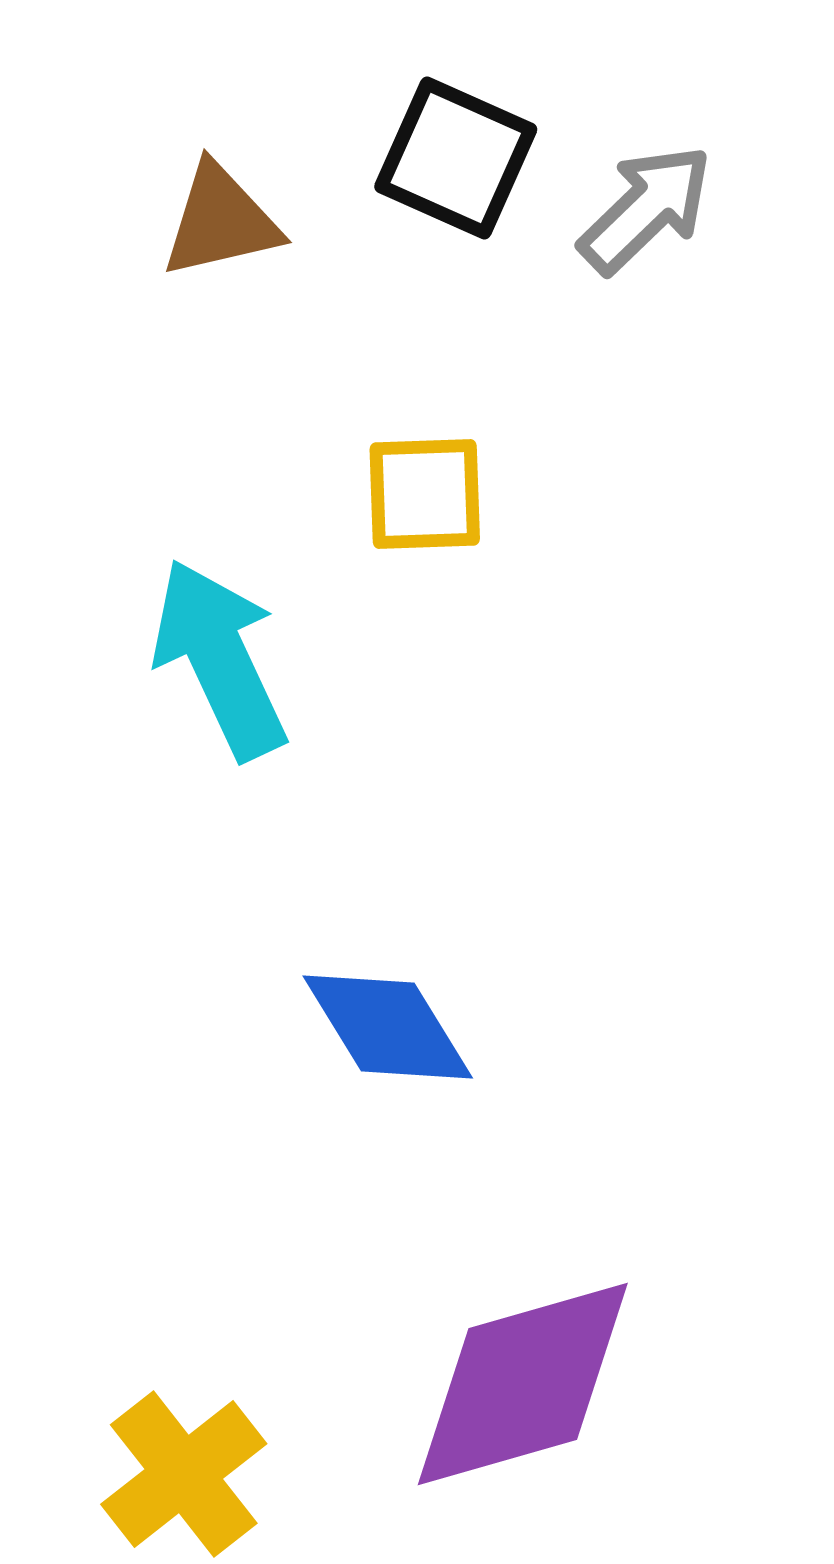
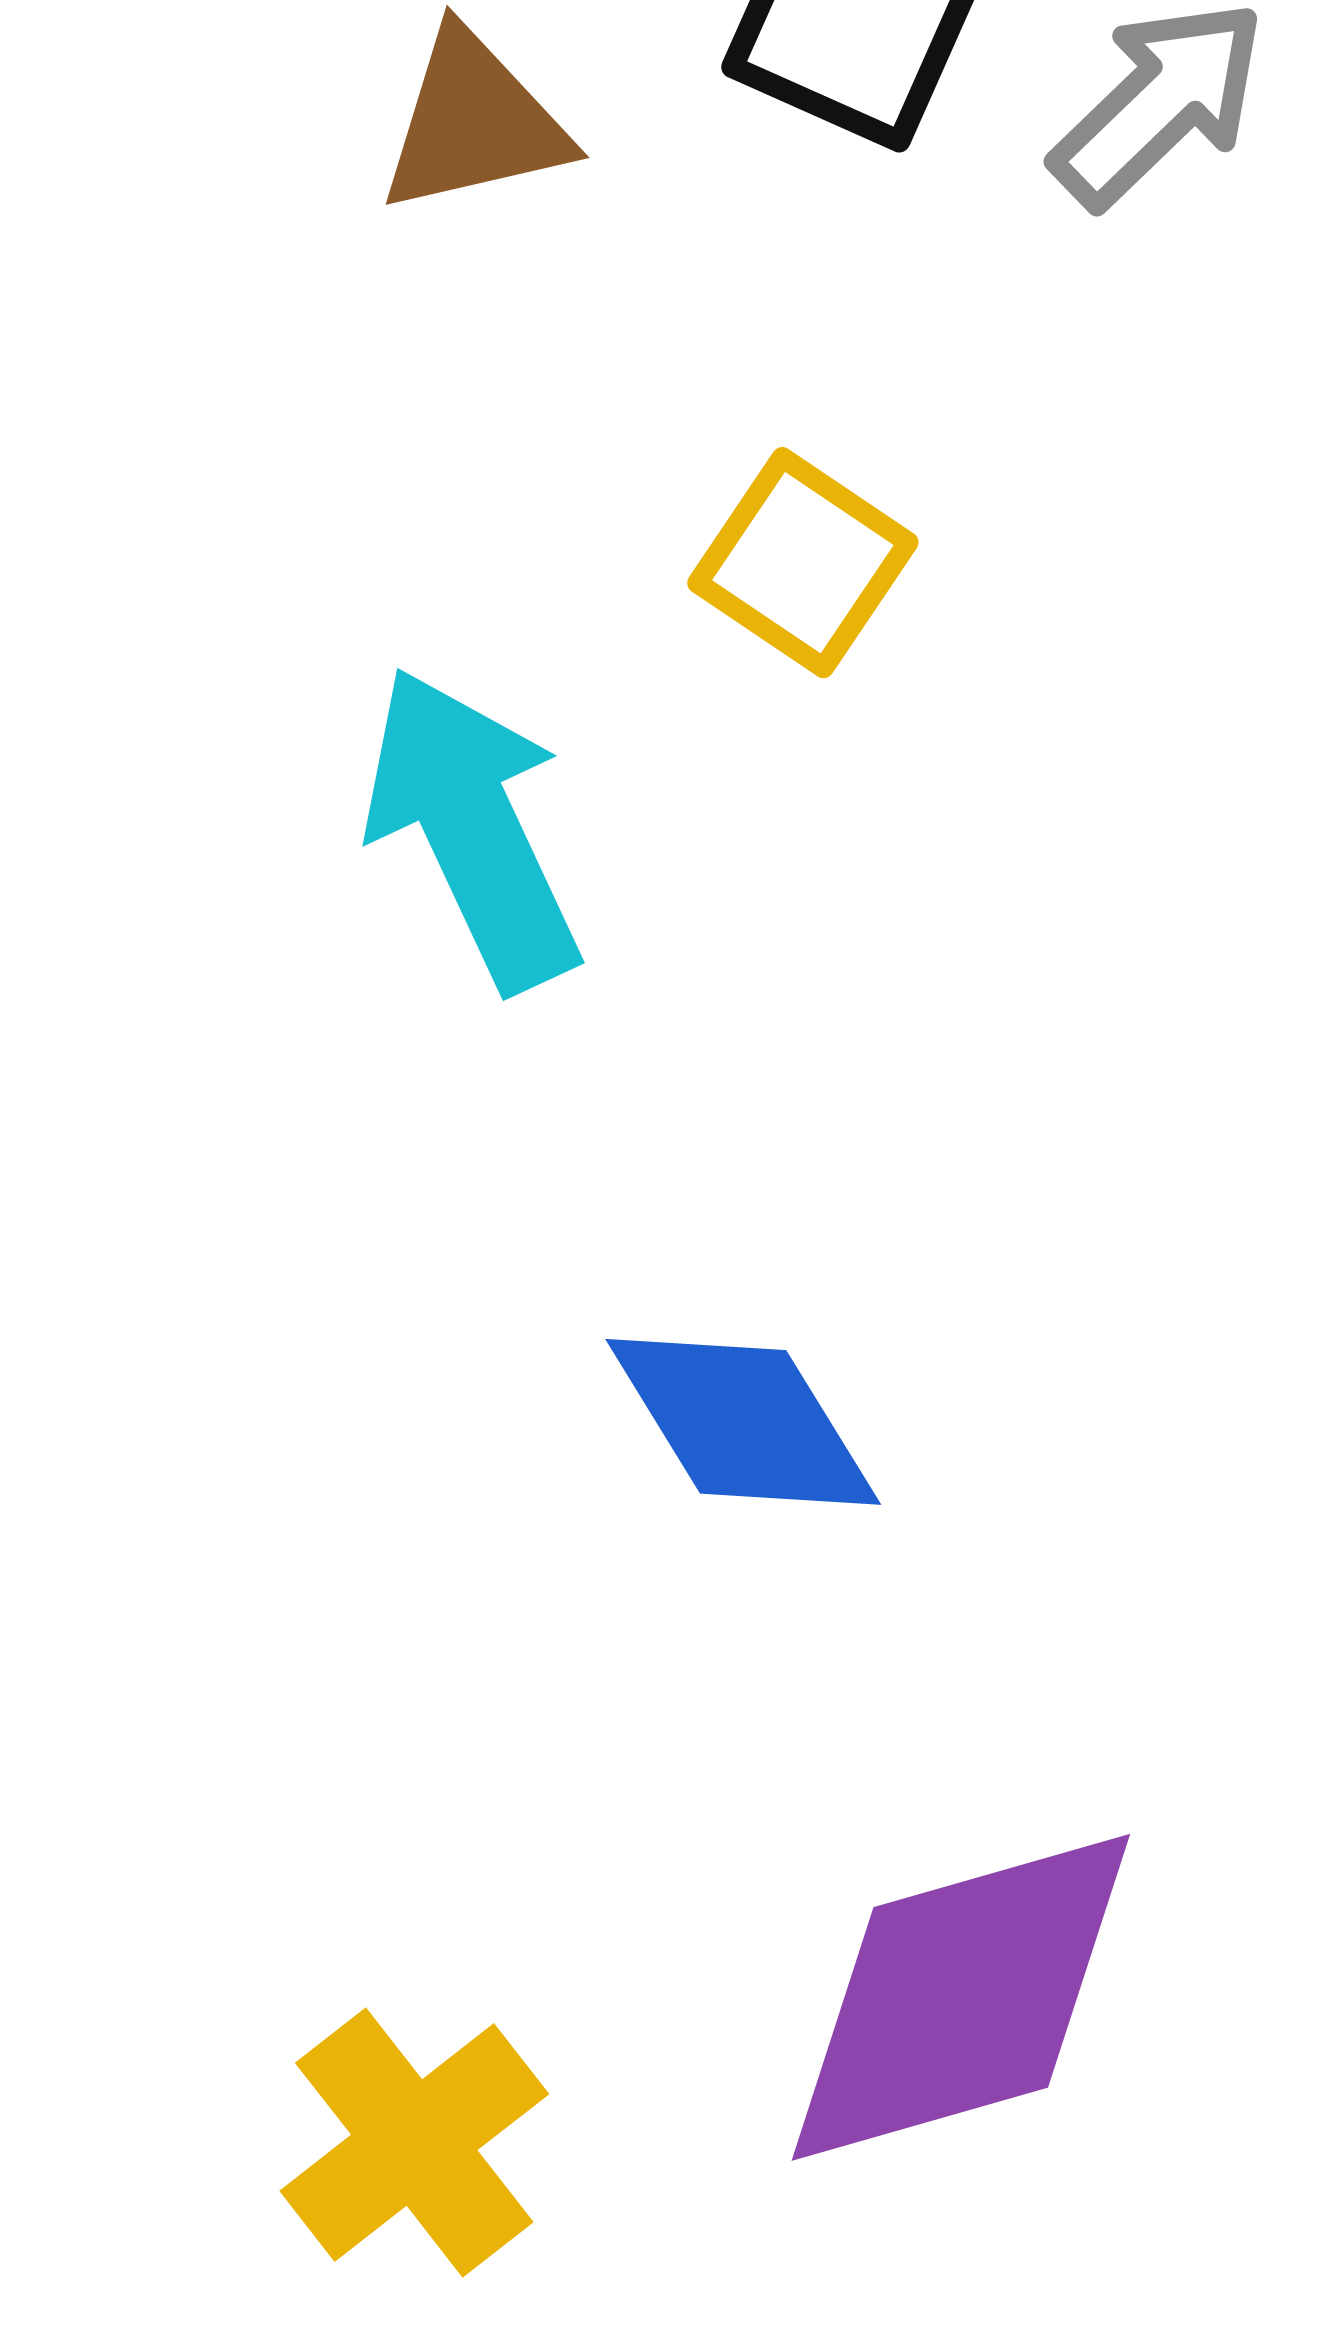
yellow square: (425, 494) -> (803, 563), turned 36

